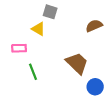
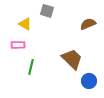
yellow triangle: (38, 29) -> (25, 24), moved
green line: (33, 72) -> (31, 67), turned 35

